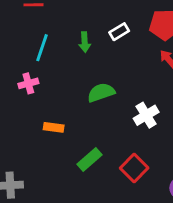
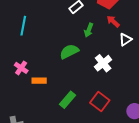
green arrow: (85, 42) -> (89, 30), moved, turned 32
pink cross: (28, 83) -> (21, 68), moved, turned -32

